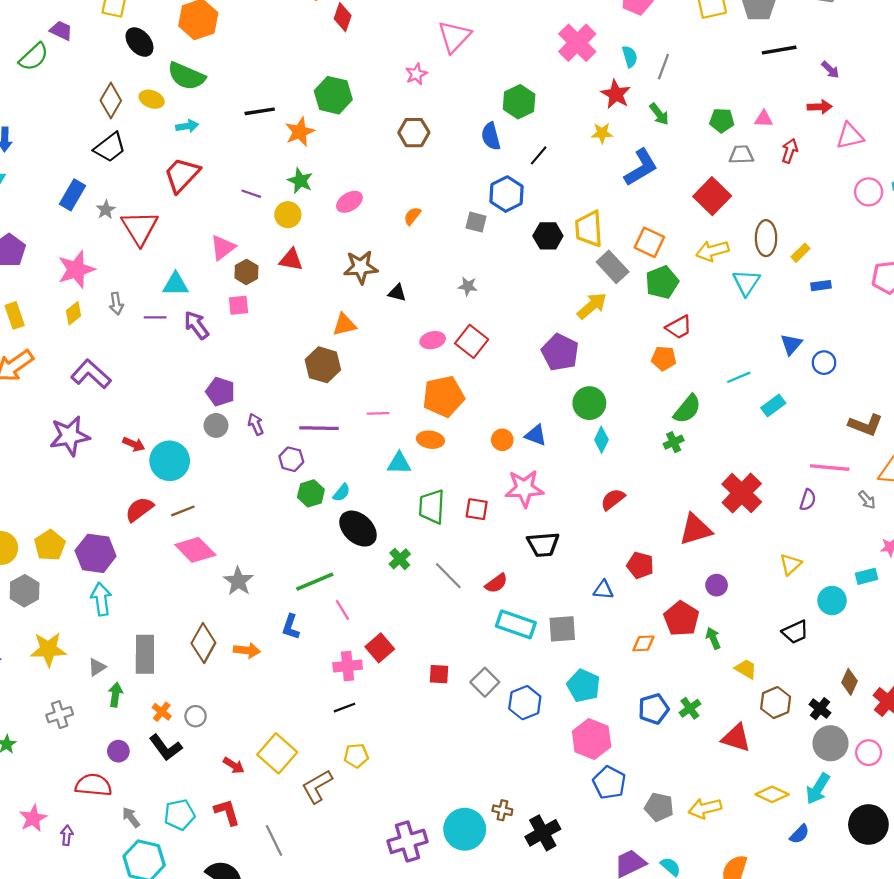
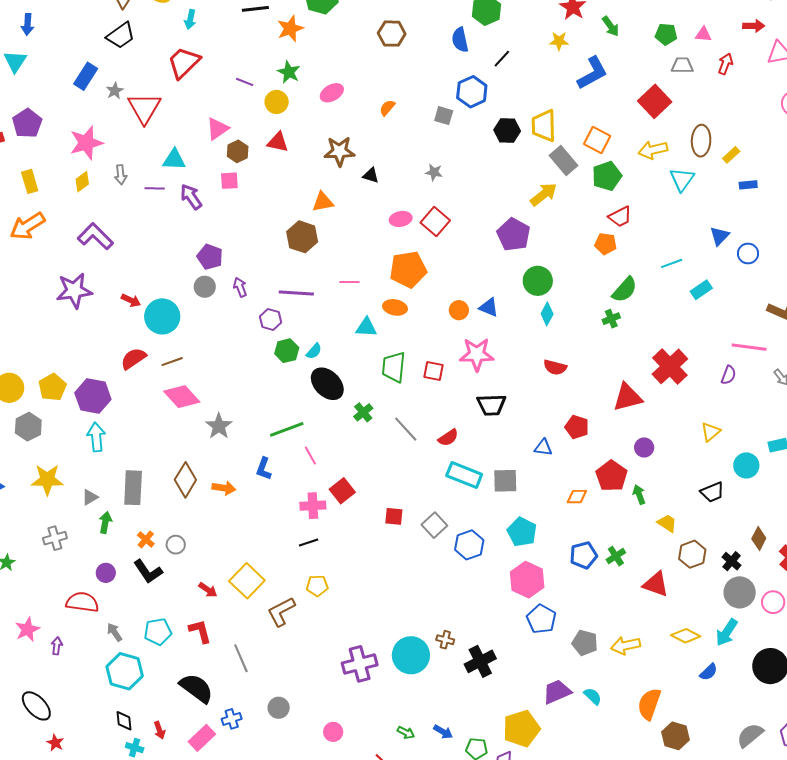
cyan arrow: (187, 126) -> (190, 19), turned 108
red semicircle: (613, 499) -> (555, 367), turned -130

